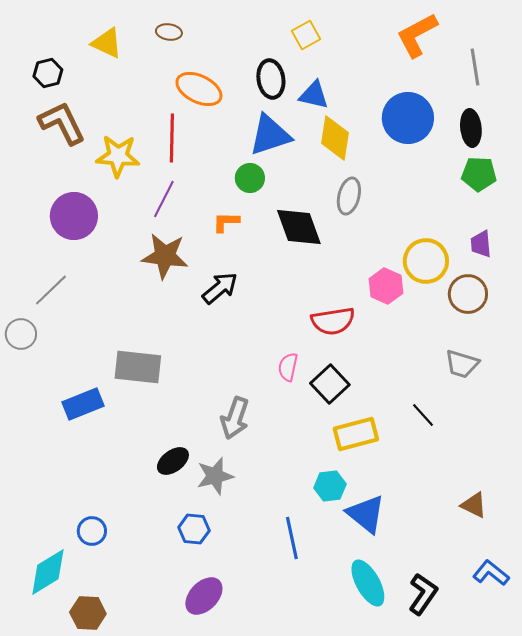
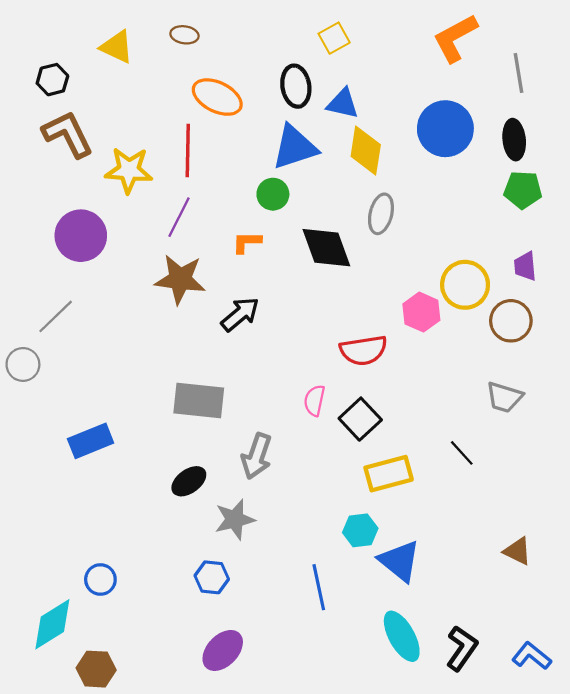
gray rectangle: (138, 367) -> (199, 400), moved
black ellipse: (173, 461) -> (189, 481), moved
blue L-shape: (491, 573) -> (532, 656), moved

